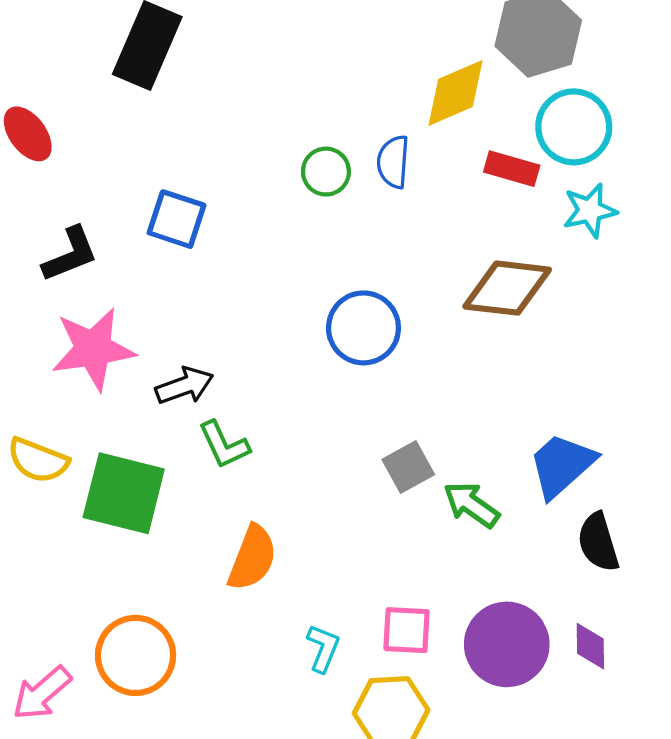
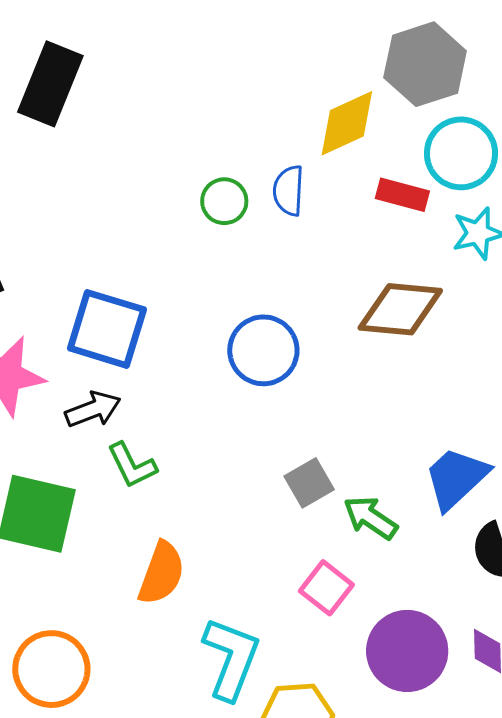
blue square: (177, 219) -> (107, 329), moved, size x1.4
pink square: (407, 630) -> (326, 588), moved, turned 36
cyan L-shape: (323, 648) -> (231, 658), size x1.8

